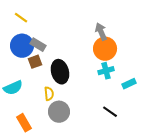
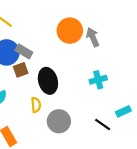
orange circle: (105, 49) -> (70, 31), moved
cyan rectangle: (129, 84) -> (123, 111), moved
gray circle: (59, 112) -> (59, 121), moved

